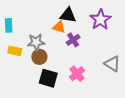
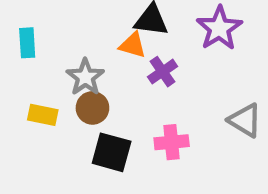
gray star: (36, 42) -> (85, 77), turned -30
yellow rectangle: (15, 51) -> (43, 115), moved
pink cross: (77, 74) -> (172, 142), turned 35

